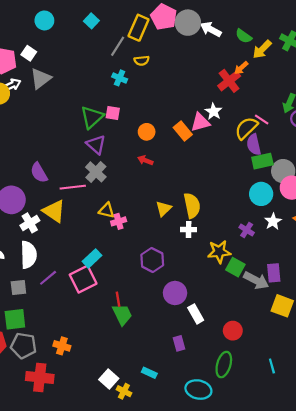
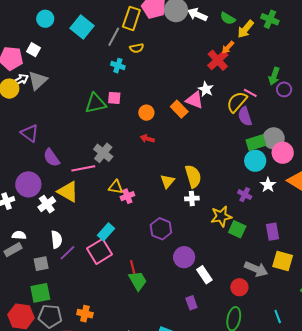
cyan square: (91, 21) -> (82, 27), moved, size x1.6
gray triangle: (41, 79) -> (38, 80), moved
green triangle: (92, 117) -> (96, 103), turned 35
pink triangle: (200, 122) -> (195, 100), turned 42
purple triangle: (96, 145) -> (30, 133), moved
green rectangle: (262, 161) -> (256, 143), moved
white semicircle: (29, 255) -> (56, 240), moved, size x0.7
gray arrow: (256, 280) -> (256, 269), moved

